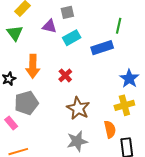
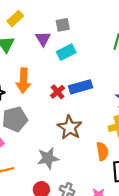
purple triangle: (49, 26) -> (43, 39), turned 42
blue rectangle: (102, 48) -> (81, 87), moved
gray star: (77, 141) -> (48, 158), moved

